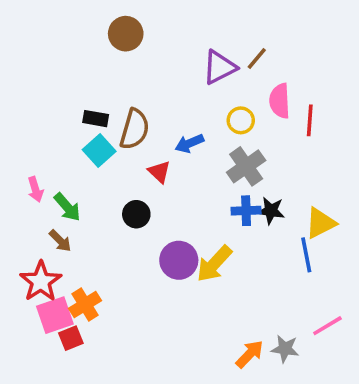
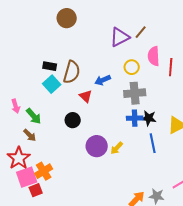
gray cross: (246, 166) -> (135, 93), turned 30
blue line: (306, 255) -> (153, 143), moved
yellow arrow: (214, 264) -> (117, 148), size x0.6

